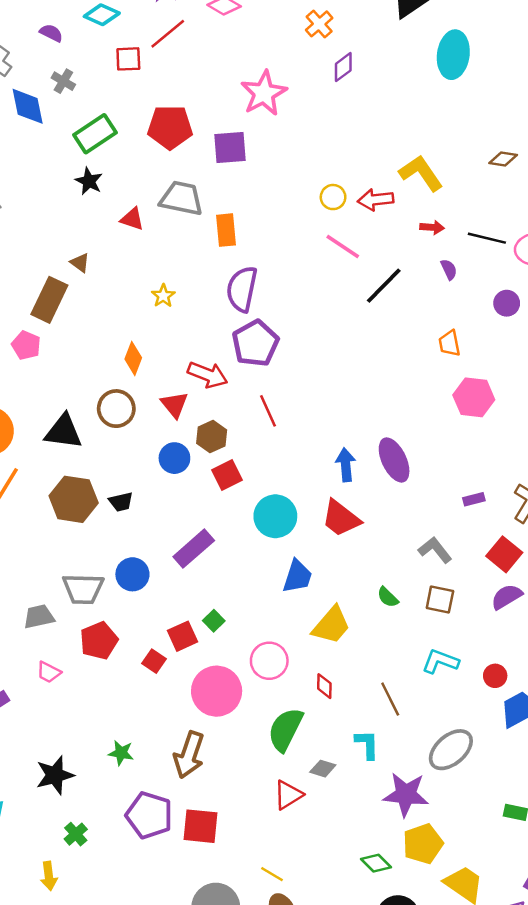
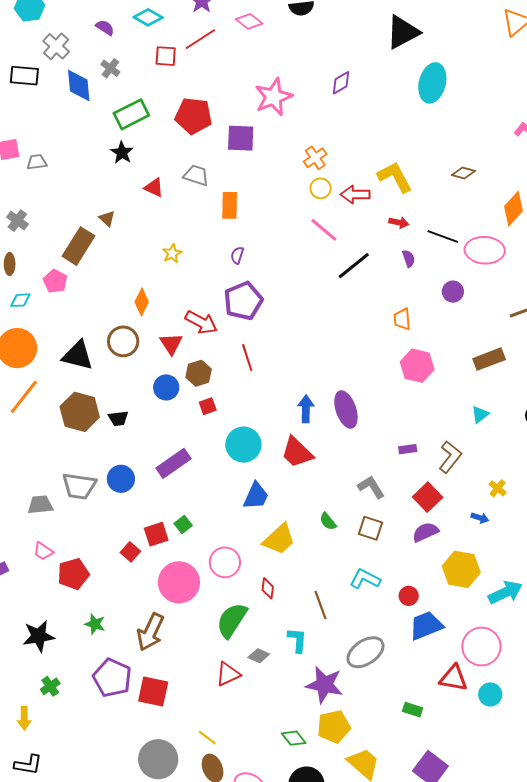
orange cross: (319, 24) -> (315, 158), moved
gray trapezoid: (181, 198) -> (196, 175), size x0.7
purple semicircle: (242, 289) -> (237, 255), size x0.5
red square: (227, 475) -> (208, 406), size x0.7
red pentagon: (99, 641) -> (73, 574), moved

